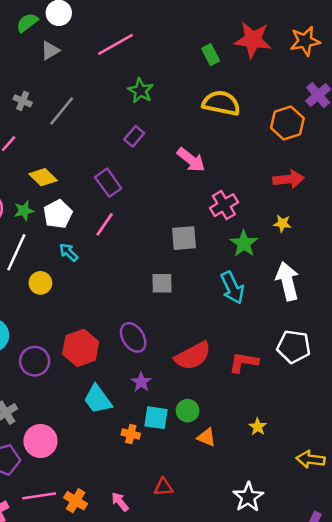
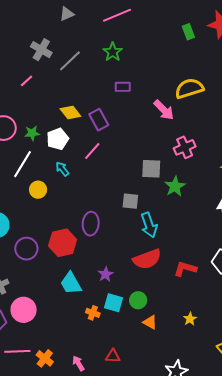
green star: (141, 91) -> (113, 52), moved
gray cross: (23, 101) -> (41, 50), size x1.5
yellow semicircle: (221, 103) -> (189, 88), moved, turned -36
purple rectangle: (134, 136) -> (123, 87), turned 42
yellow diamond: (43, 177) -> (70, 113), moved
green star: (244, 243) -> (175, 186), moved
cyan arrow: (232, 288) -> (149, 225), moved
purple ellipse: (133, 337) -> (91, 224), moved, turned 30

